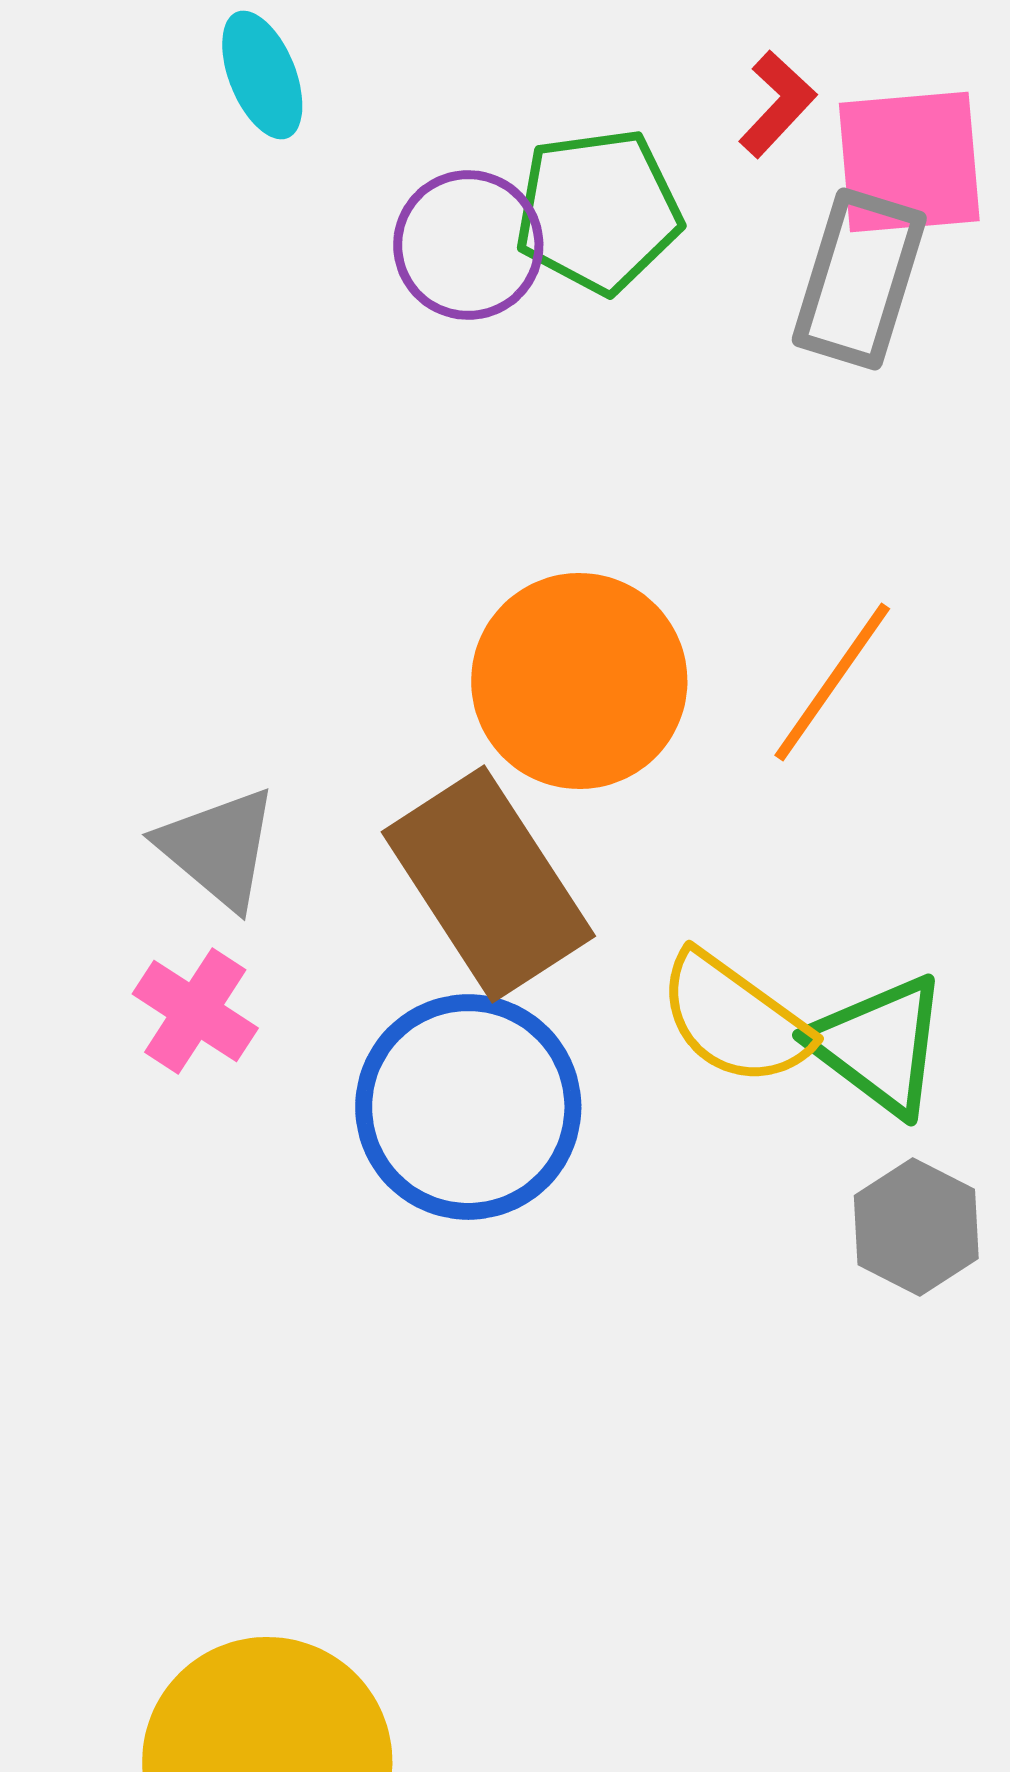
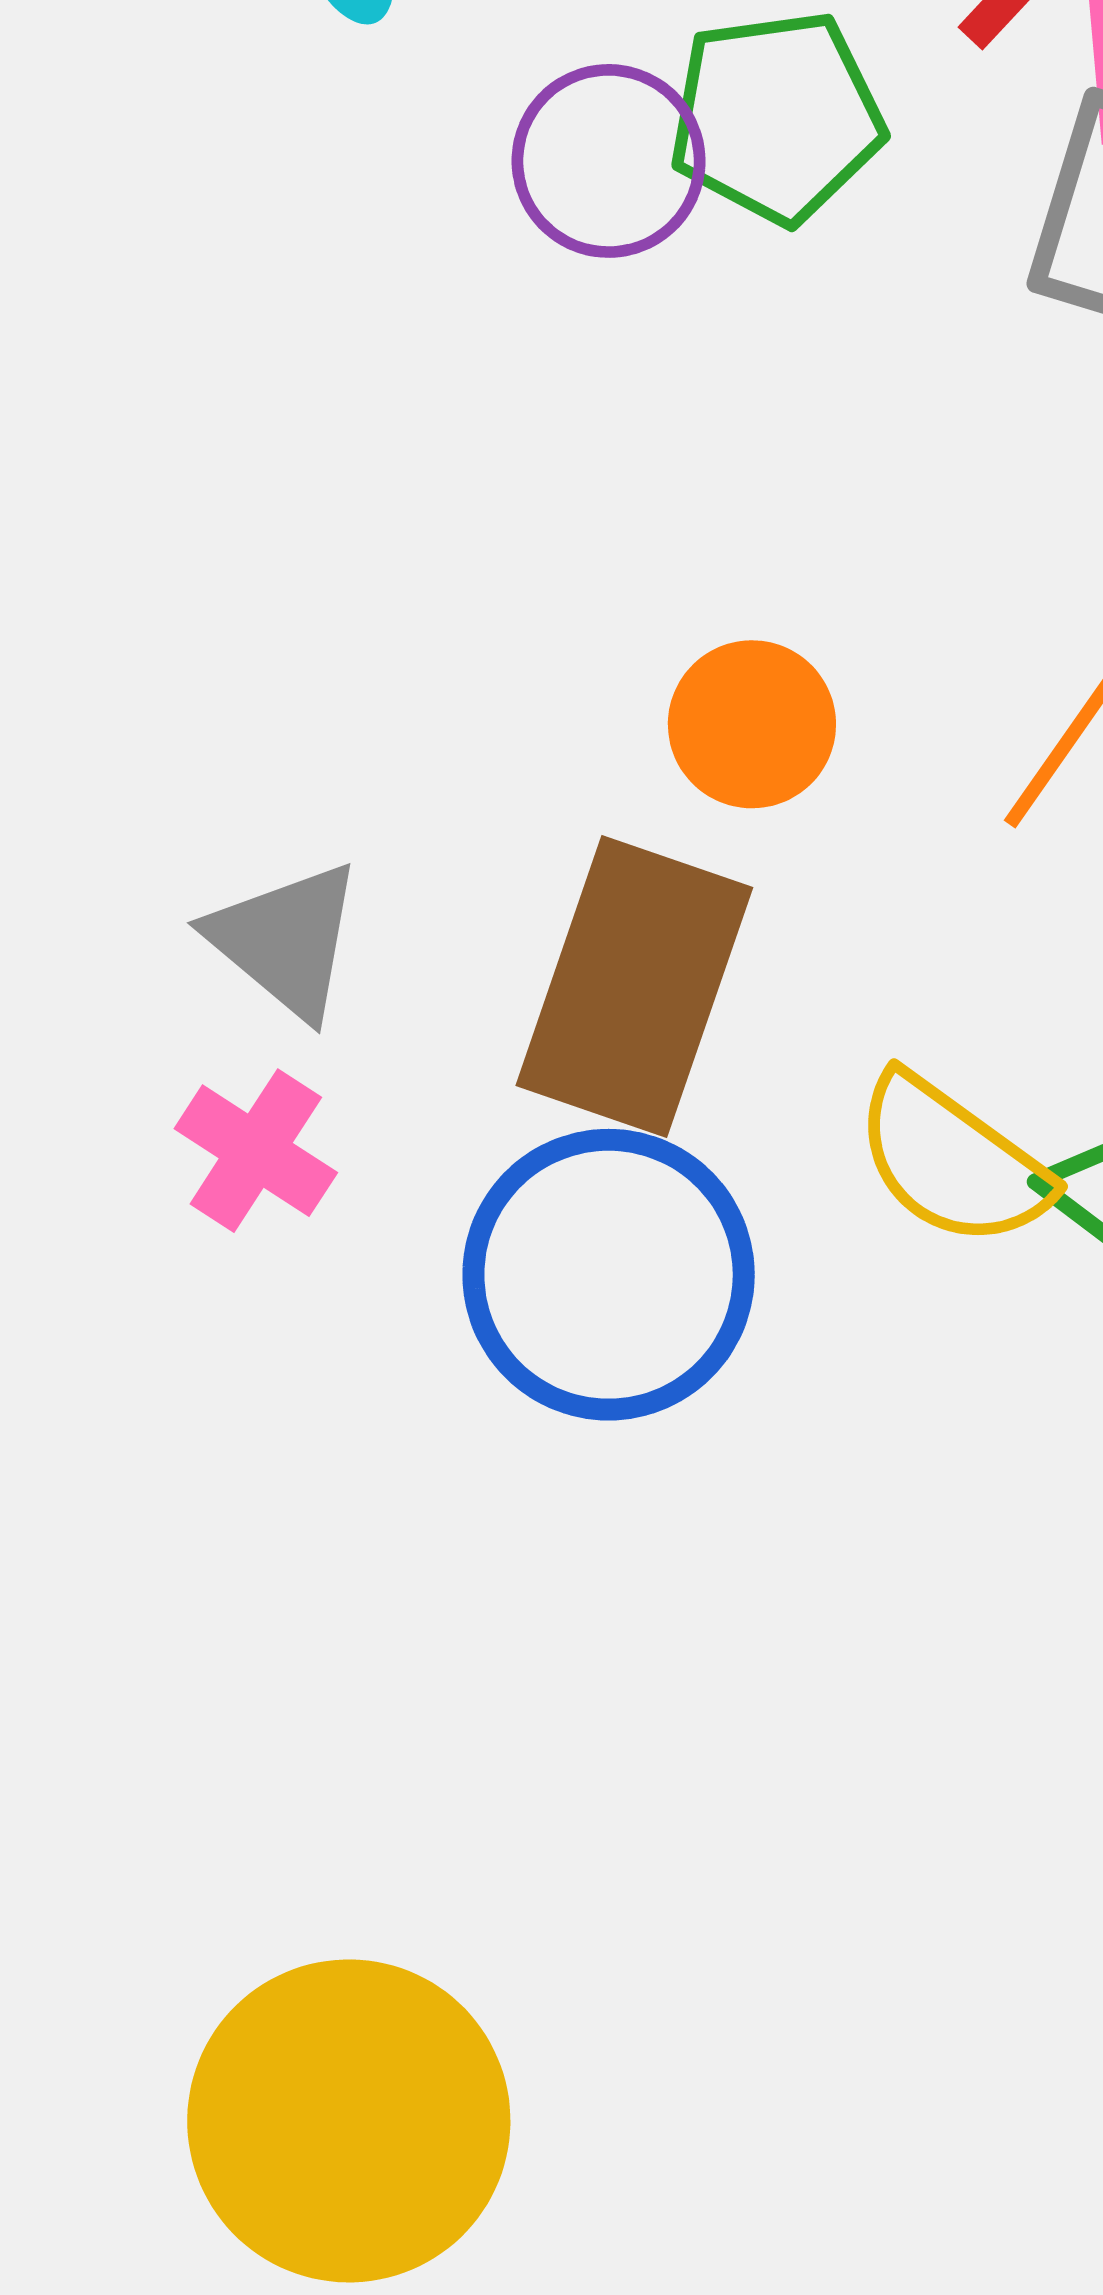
orange circle: (579, 681) -> (752, 724), size x0.6
brown rectangle: (488, 884) -> (634, 987), turned 52

